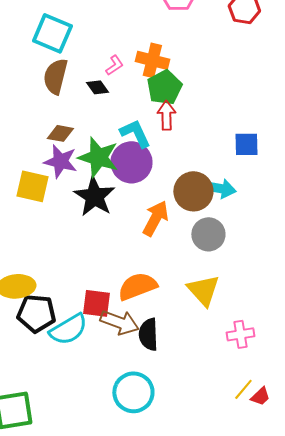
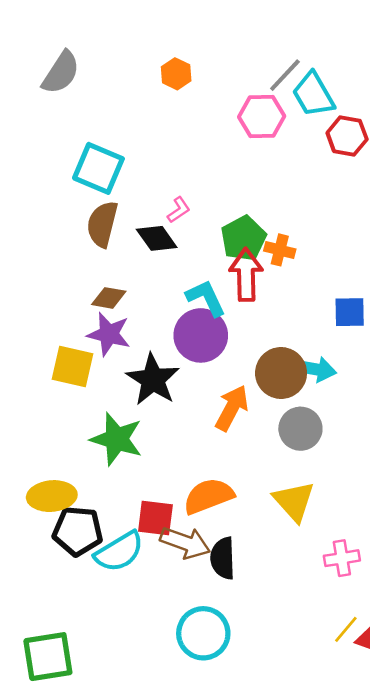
orange cross: (152, 60) -> (280, 250), moved, size x0.7
black diamond: (97, 87) -> (157, 238), size x1.4
red arrow: (166, 115) -> (246, 275), size x1.4
green star: (98, 157) -> (117, 439), moved

